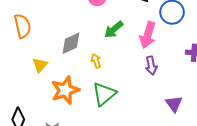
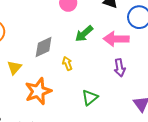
pink arrow: (148, 35) -> (116, 39), turned 75
green triangle: (104, 94) -> (90, 98), moved, size x0.7

